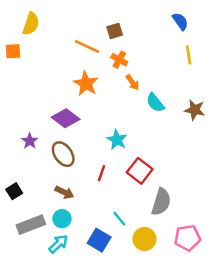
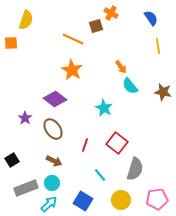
orange cross: (119, 60) -> (111, 13), moved
orange arrow: (132, 82) -> (121, 67), moved
cyan star: (117, 140) -> (104, 108), moved
cyan line: (119, 219) -> (100, 175), moved

